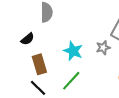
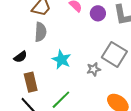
cyan star: (73, 51) -> (61, 60), moved

